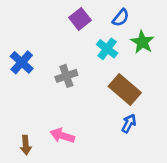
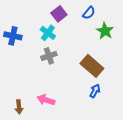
cyan cross: (107, 49) -> (48, 33), moved
blue cross: (22, 62) -> (13, 36), moved, turned -30

